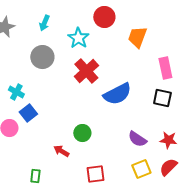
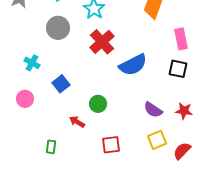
blue square: (28, 113) -> (61, 84), moved
red semicircle: (168, 167) -> (182, 151), moved

